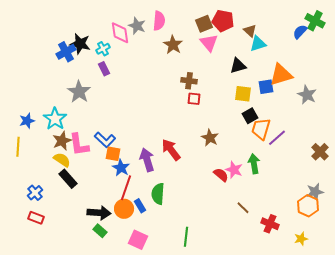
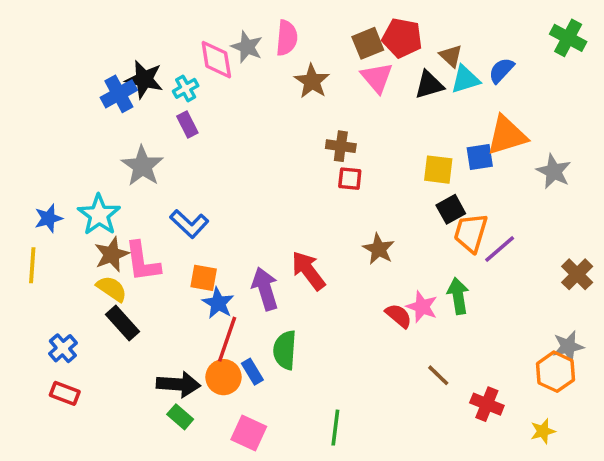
blue semicircle: (300, 32) -> (501, 70), moved
black triangle: (238, 66) -> (429, 85), moved
blue L-shape: (105, 140) -> (189, 224), moved

